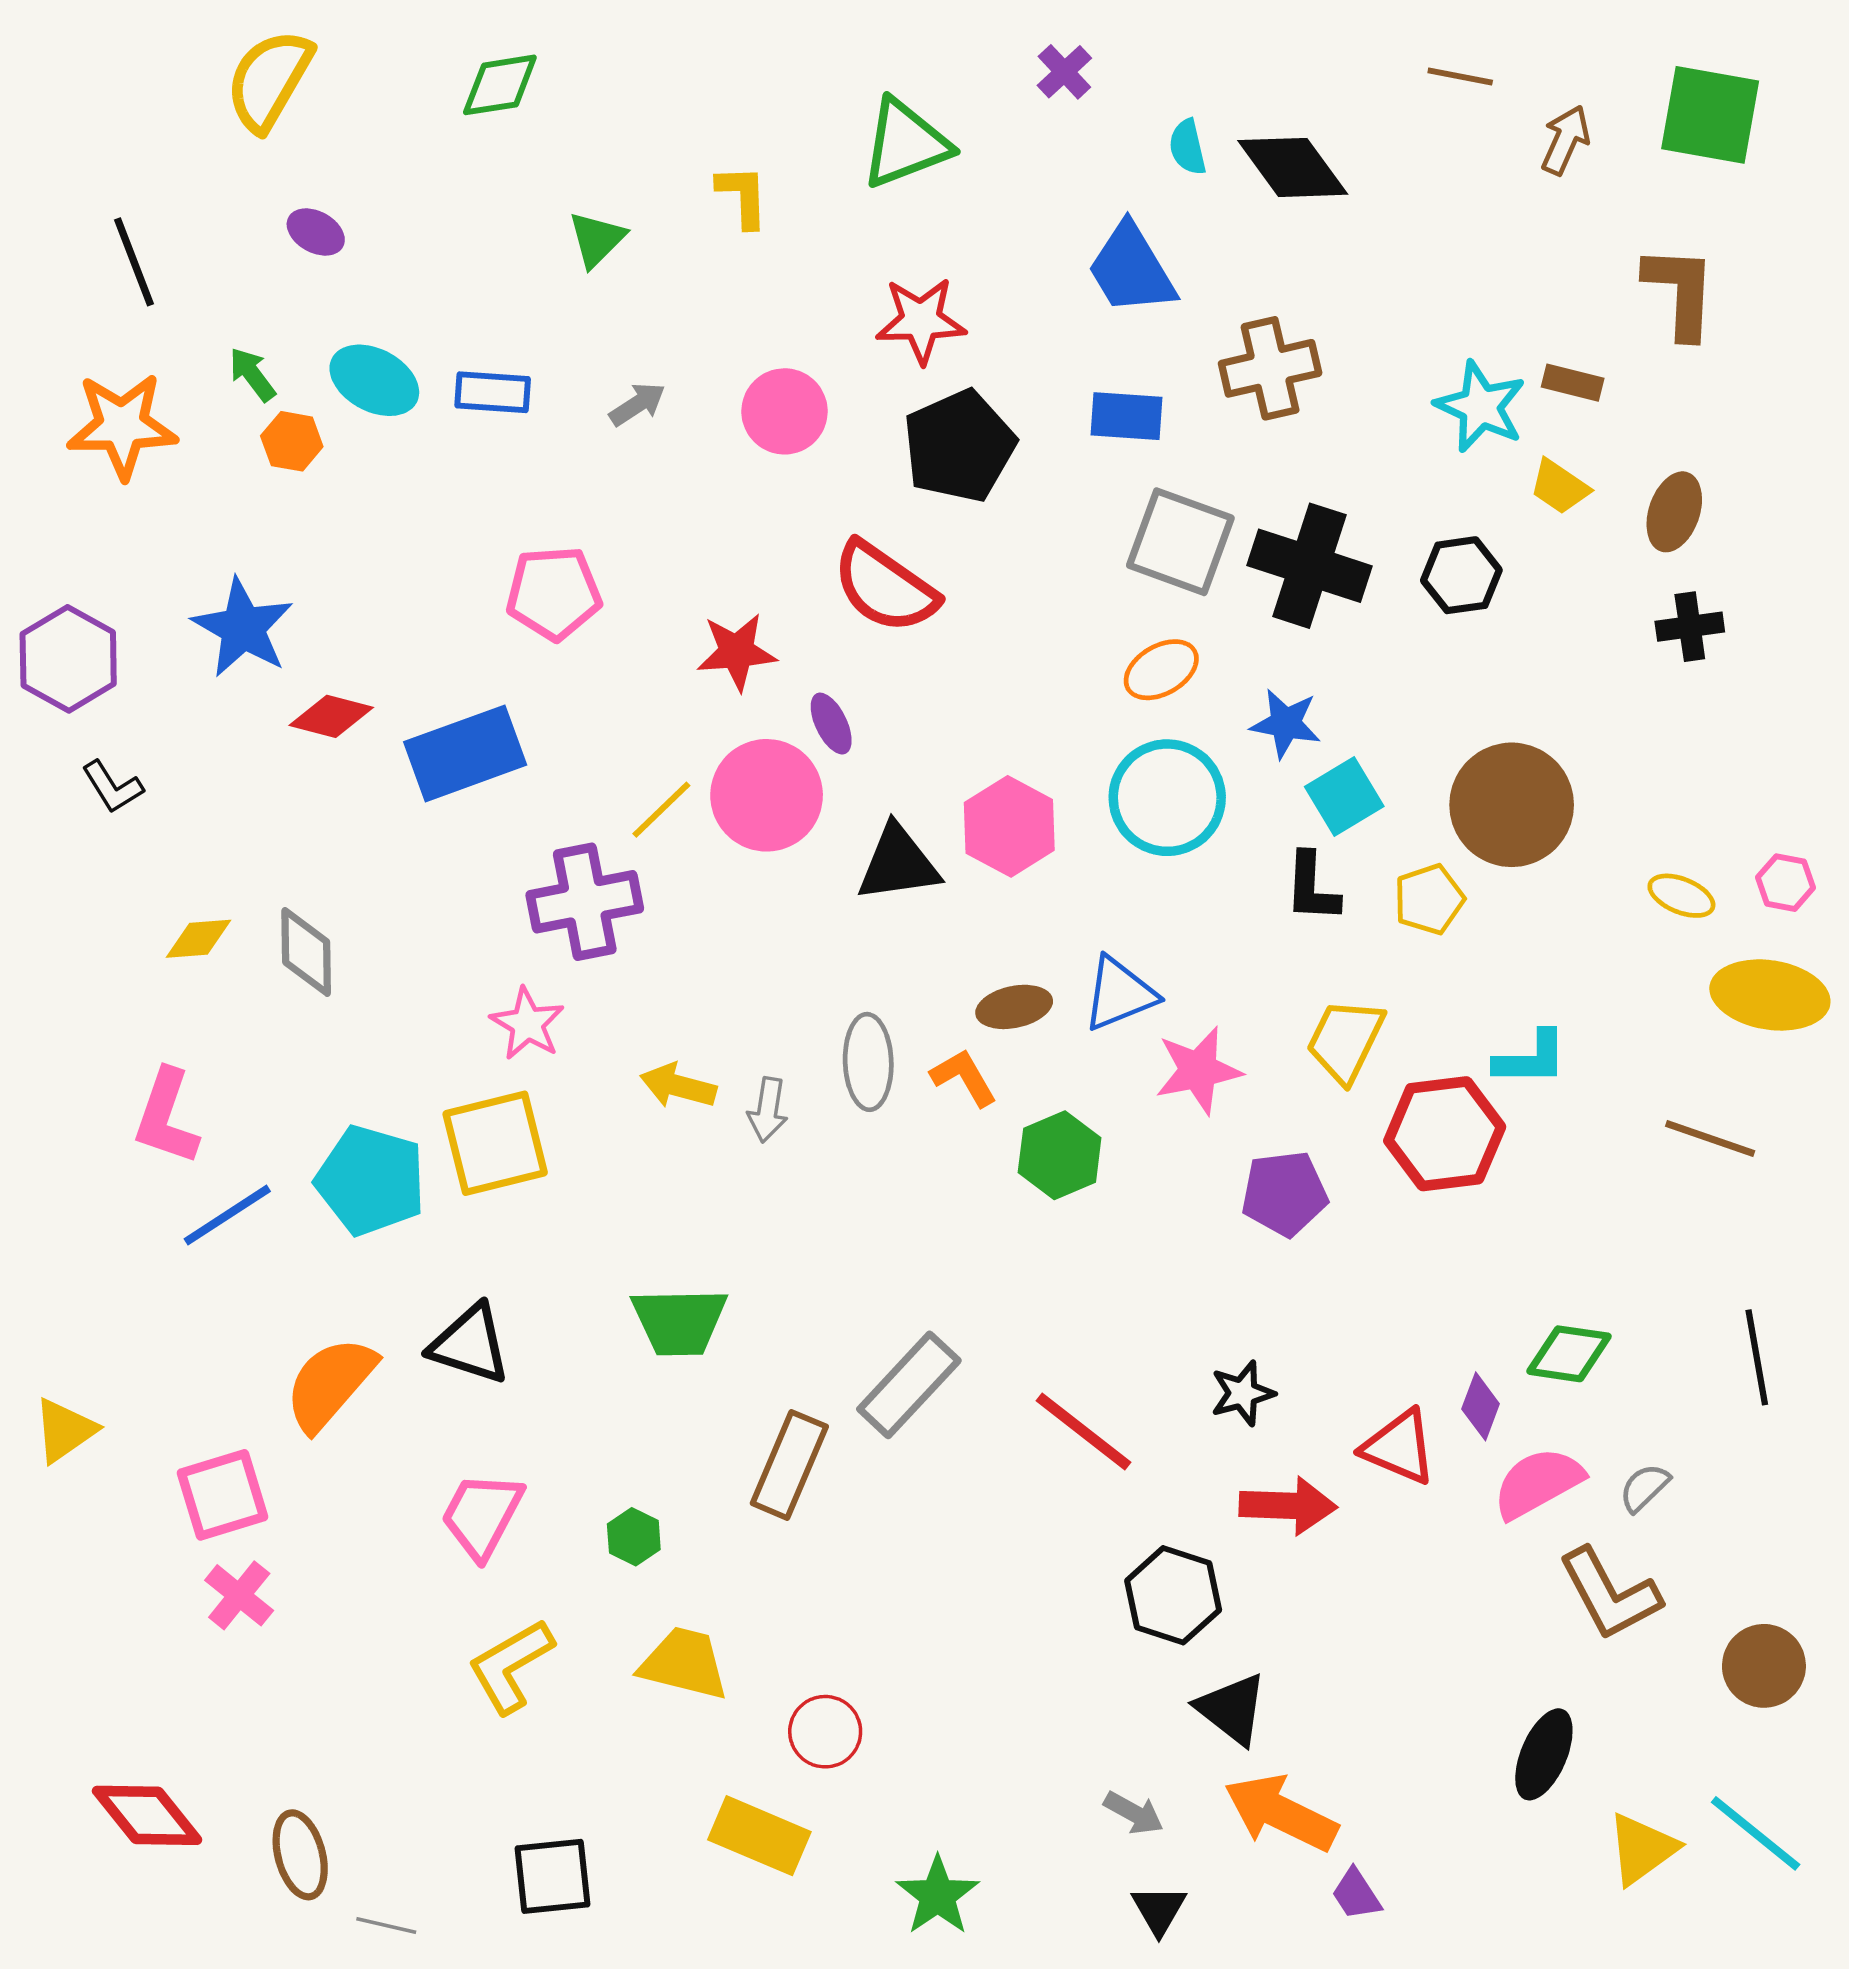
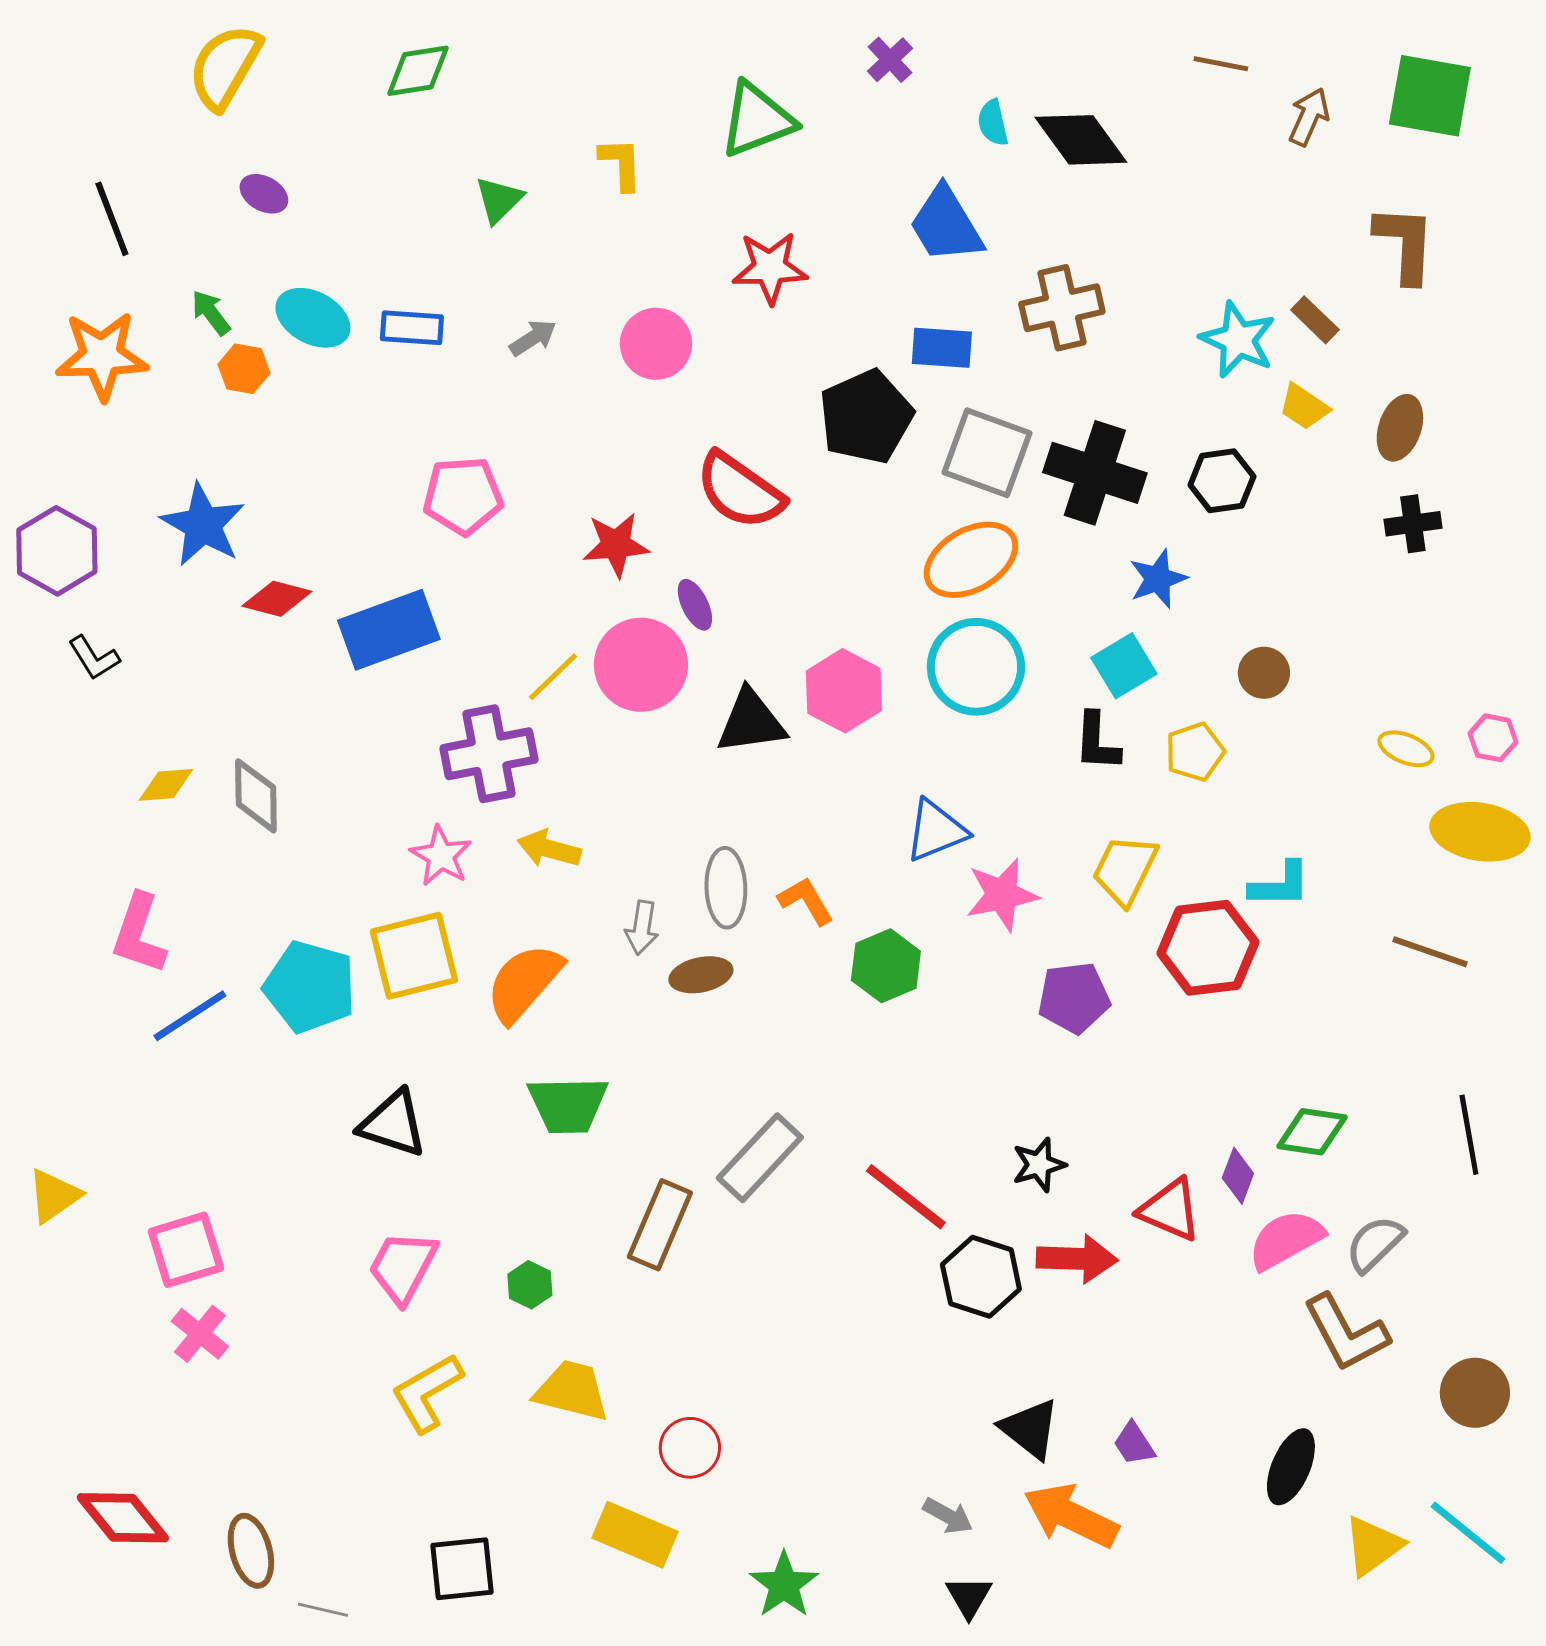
brown rectangle: (1573, 383) -> (1315, 320), turned 30
black pentagon: (959, 446) -> (866, 417), moved
orange ellipse: (1161, 670) -> (971, 560), size x1.5
blue star: (1286, 724) -> (1158, 579), moved, turned -30
brown circle: (1512, 805) -> (1264, 673), size x0.5
brown ellipse: (1014, 1007) -> (701, 975), moved
yellow arrow: (678, 1086) -> (549, 849), moved
orange semicircle: (330, 1384) -> (524, 983), moved
gray semicircle: (1644, 1488) -> (1375, 1244), size x1.4
black hexagon: (1173, 1595) -> (981, 1277), moved
purple trapezoid: (1356, 1894) -> (1134, 1444), moved

